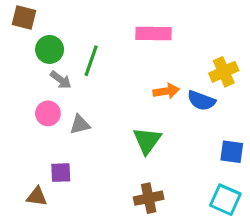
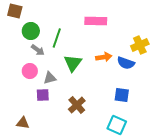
green triangle: (147, 141) -> (73, 63), moved
blue square: (232, 152) -> (122, 95), moved
purple square: (61, 173) -> (43, 95), moved
brown cross: (149, 198) -> (77, 105), moved, turned -30
cyan square: (225, 200) -> (117, 125), moved

